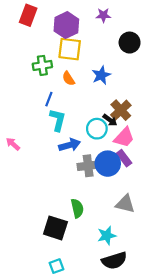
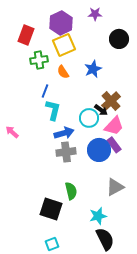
red rectangle: (28, 15) -> (26, 35), moved
yellow square: (70, 49) -> (64, 45), turned -30
gray cross: (88, 166) -> (66, 152), moved
gray triangle: (125, 204) -> (115, 187), turned -42
black semicircle: (114, 261) -> (105, 239), turned -100

